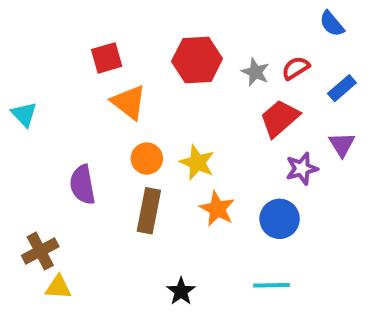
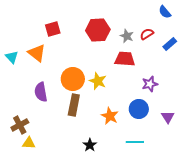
orange triangle: (129, 102) -> (37, 53), moved
red trapezoid: (280, 118) -> (125, 59), moved, turned 45
purple triangle: (342, 144) -> (168, 117), moved
orange circle: (147, 159) -> (73, 79), size x1.5
orange star: (217, 209) -> (110, 116), moved

